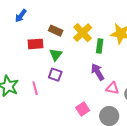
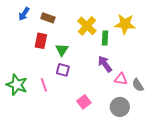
brown rectangle: (56, 31) -> (48, 18), moved
red rectangle: (36, 44) -> (41, 41), turned -70
pink square: (83, 109) -> (84, 102), moved

